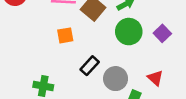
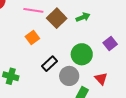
green circle: (129, 32) -> (82, 54), moved
orange square: (65, 35) -> (32, 37), turned -32

